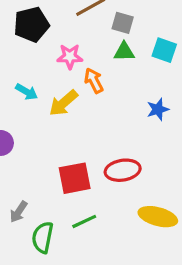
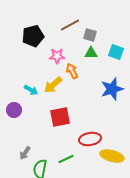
cyan arrow: (27, 92) -> (31, 90), moved
blue star: (158, 109) -> (112, 89), size x1.6
red ellipse: (123, 170) -> (90, 139), moved
red square: (75, 178) -> (60, 117), moved

